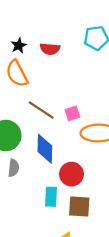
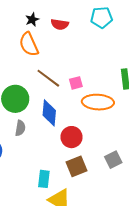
cyan rectangle: (51, 197) -> (44, 179), moved
brown square: (79, 206) -> (77, 166), turned -30

